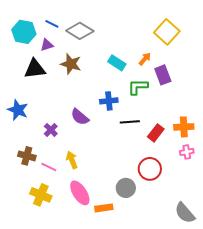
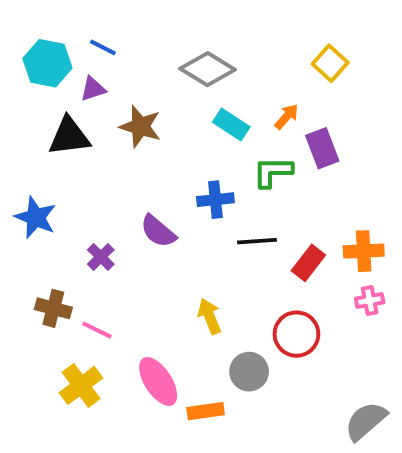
gray diamond: (80, 31) -> (208, 69), moved
yellow square: (167, 32) -> (330, 63), size x0.7
yellow arrow: (72, 160) -> (210, 316), moved
yellow cross: (41, 195) -> (81, 385), turned 30
gray semicircle: (185, 213) -> (366, 421), turned 90

